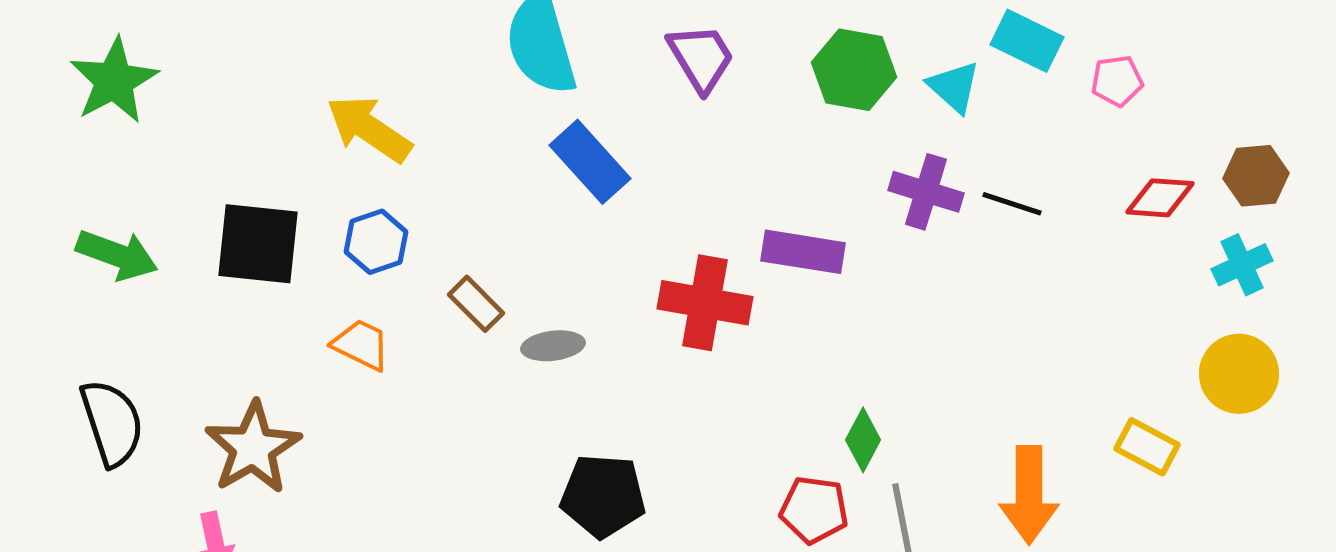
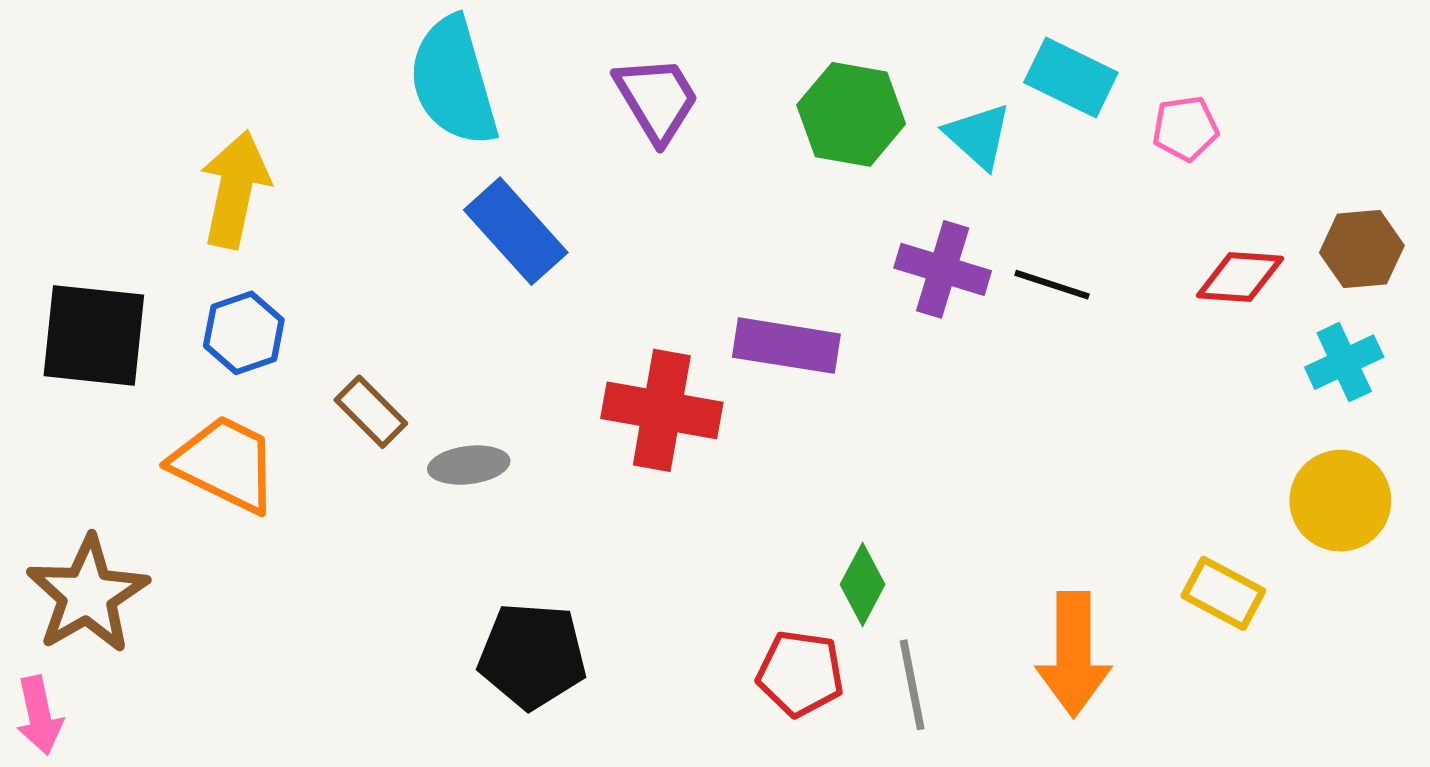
yellow arrow: (369, 129) -> (235, 189), turned 68
orange trapezoid: (361, 345) -> (225, 464), size x1.5

